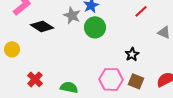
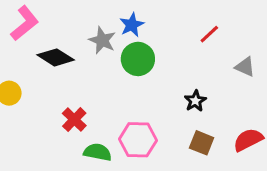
red cross: (35, 79) -> (74, 120), moved
pink hexagon: (111, 79) -> (138, 140), moved

